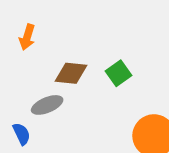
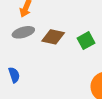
gray ellipse: (47, 105) -> (23, 32), moved

